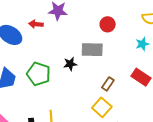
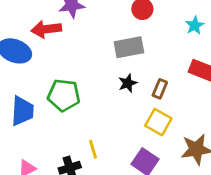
red arrow: (36, 24) -> (46, 29), size x1.5
black star: (70, 64) -> (128, 83), moved

